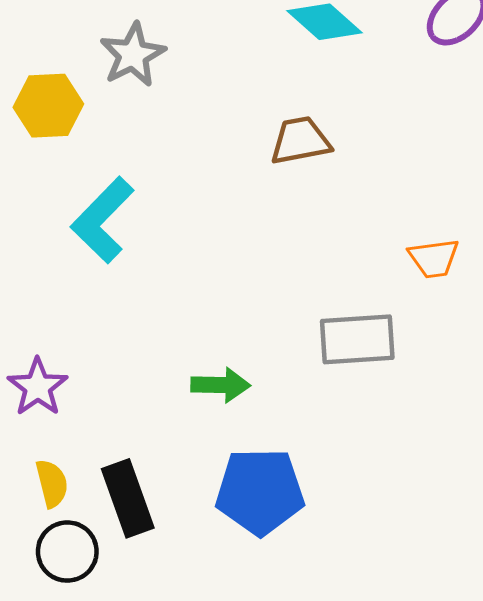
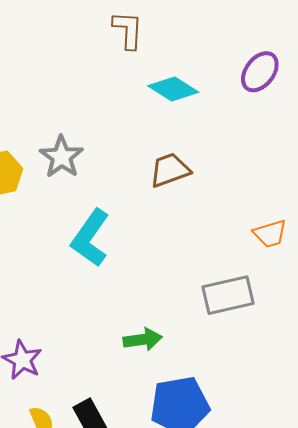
gray star: (133, 55) -> (61, 157), moved
cyan L-shape: (102, 220) -> (90, 238), moved

